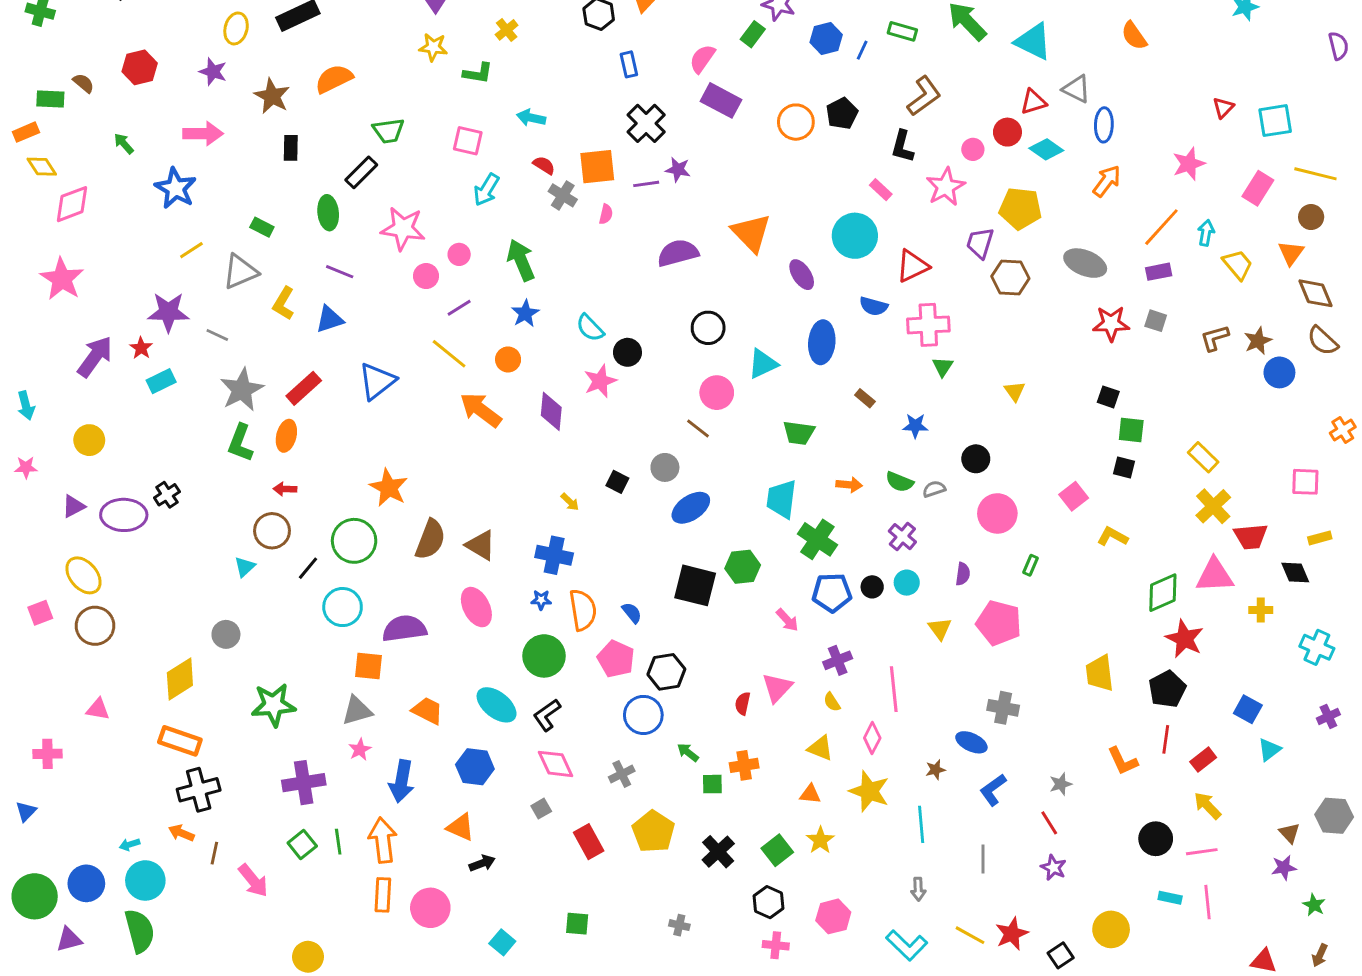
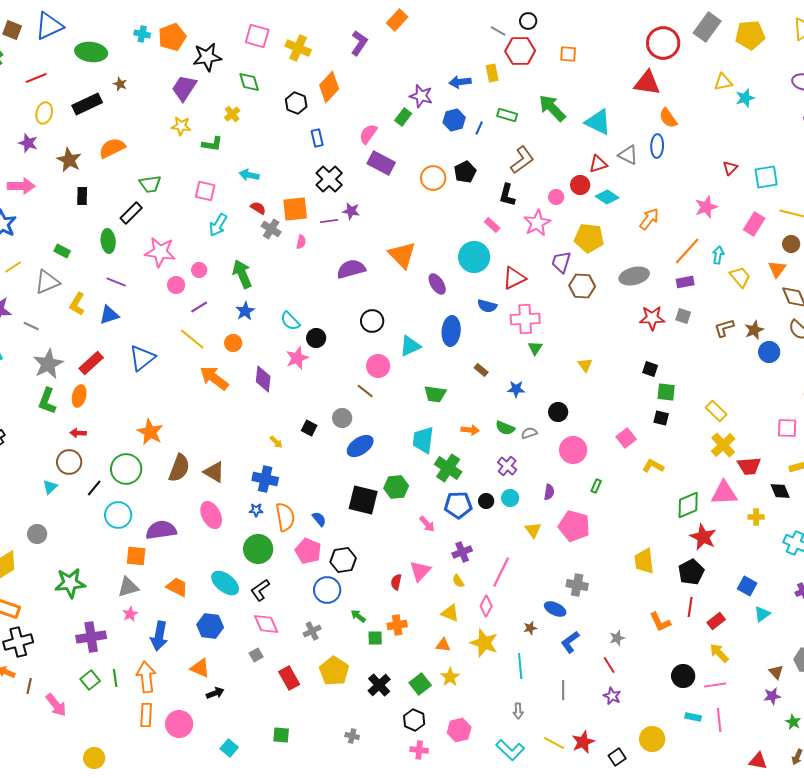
blue ellipse: (1104, 125) -> (657, 146), moved
gray ellipse: (1085, 263) -> (634, 276), turned -36
pink line: (894, 689) -> (501, 572), turned 32

